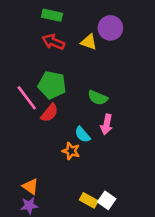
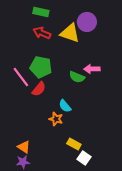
yellow triangle: (89, 42) -> (70, 33), size x1.5
pink arrow: (107, 124) -> (92, 69), moved, turned 77
yellow rectangle: (89, 200) -> (74, 144), moved

